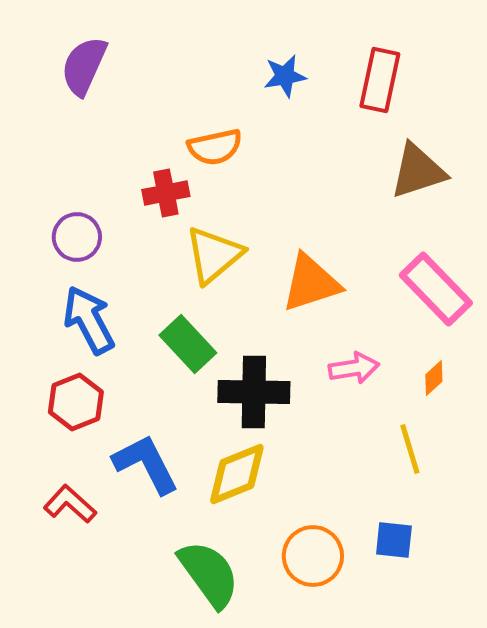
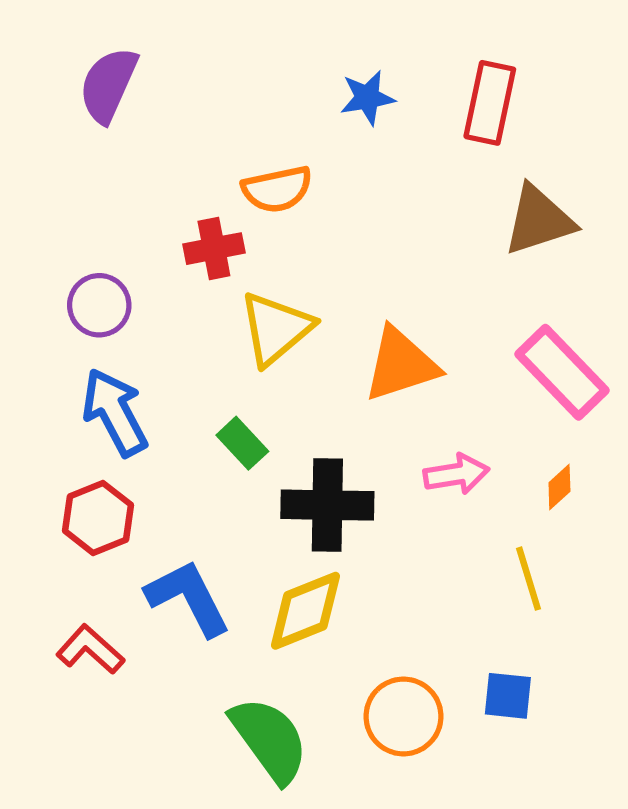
green rectangle: (188, 344) -> (242, 443), size x0.7

